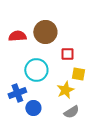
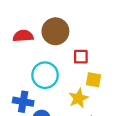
blue cross: (17, 93) -> (23, 102), turned 30

